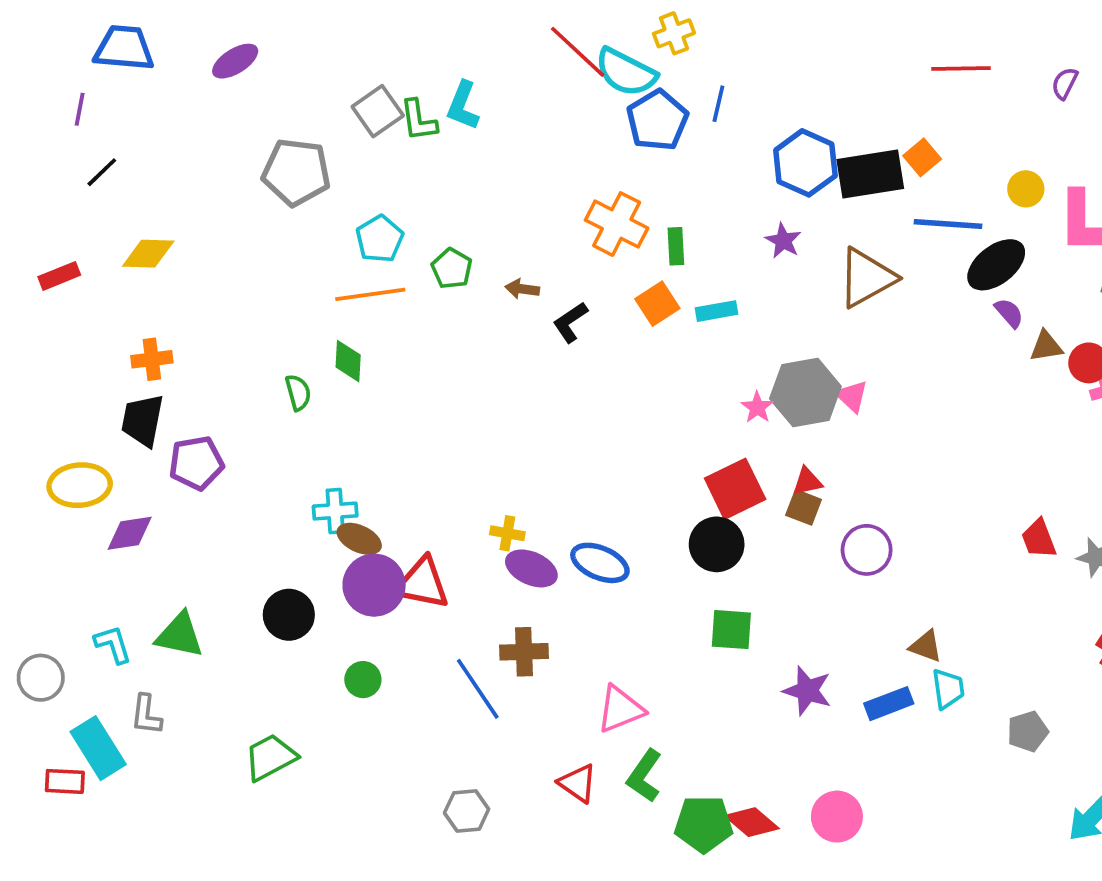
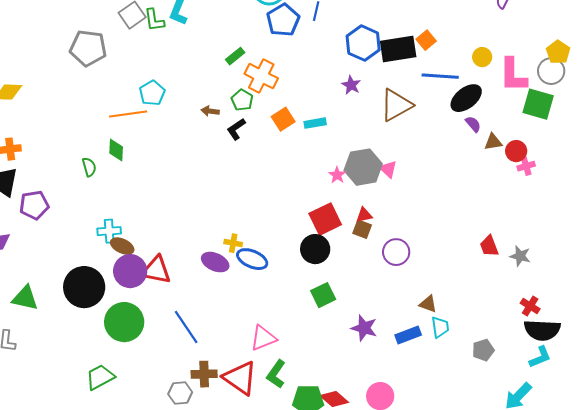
cyan pentagon: (380, 239) -> (152, 93), moved
green rectangle: (676, 246) -> (235, 56), moved, turned 54
green pentagon: (452, 268) -> (242, 100), moved
yellow cross: (507, 533) -> (233, 243), moved
black circle: (289, 615) -> (84, 287), size x1.5
green square: (731, 630) -> (323, 295), turned -30
brown cross: (524, 652) -> (204, 374), moved
green circle: (363, 680) -> (124, 322), size x2.0
green trapezoid: (270, 757) -> (100, 377), moved
red triangle: (578, 783) -> (240, 378), size x1.6

